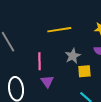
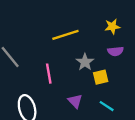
purple triangle: (47, 81) -> (75, 101), moved

